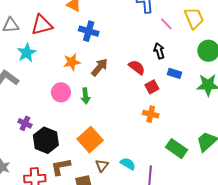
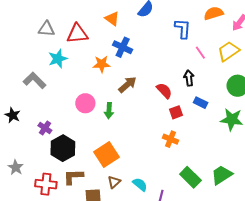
yellow trapezoid: (194, 18) -> (228, 51), turned -110
orange star: (72, 62) -> (102, 64), moved

